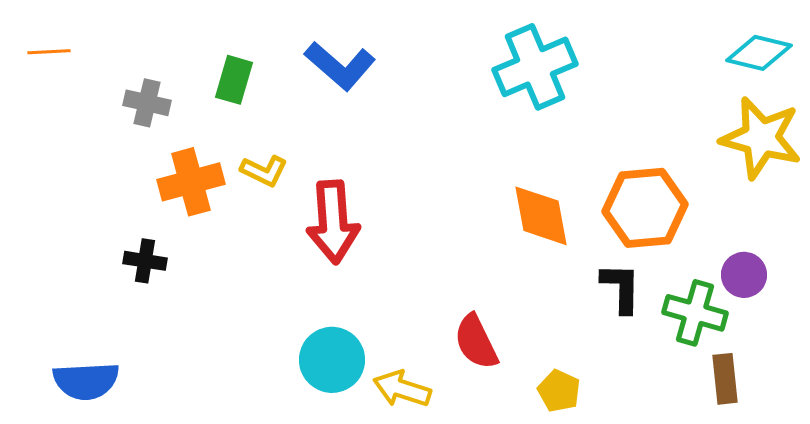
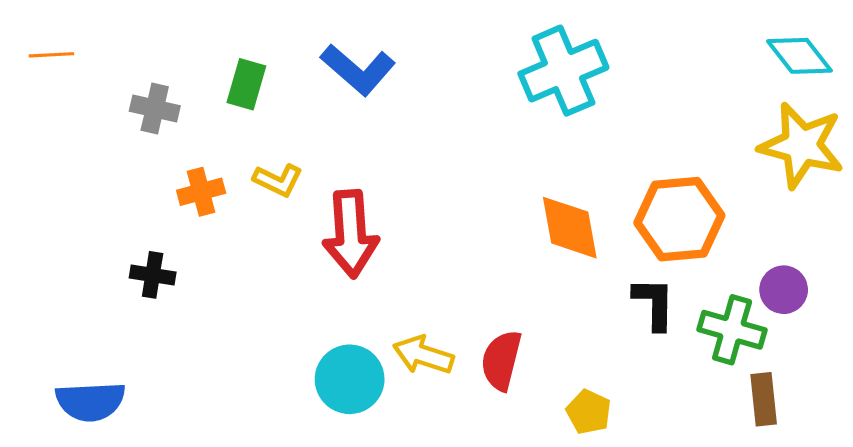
cyan diamond: (759, 53) -> (799, 56), turned 38
orange cross: (191, 182) -> (201, 192), size x0.7
red semicircle: (476, 342) -> (501, 360), turned 40
yellow arrow: (402, 389) -> (423, 355), moved

